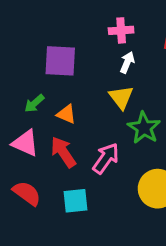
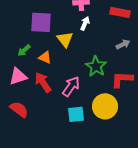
yellow triangle: (121, 97) -> (65, 39), moved
pink triangle: (25, 143) -> (18, 76), turned -42
cyan square: (75, 201) -> (76, 114), moved

